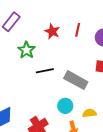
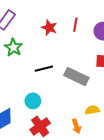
green star: (26, 50) -> (13, 48), moved
cyan circle: (65, 106) -> (33, 101), moved

